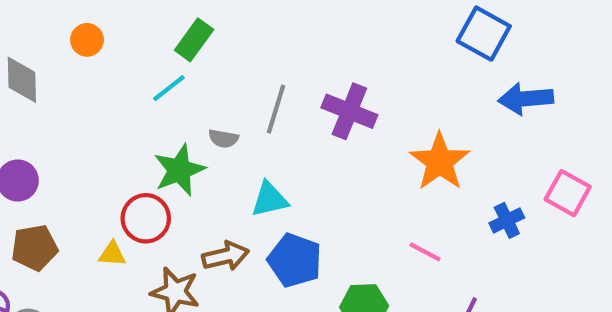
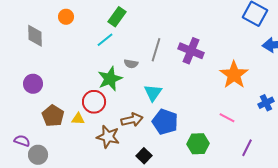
cyan triangle: (270, 199) -> (153, 93), turned -42
brown pentagon: (35, 248) -> (53, 116), moved, turned -30

